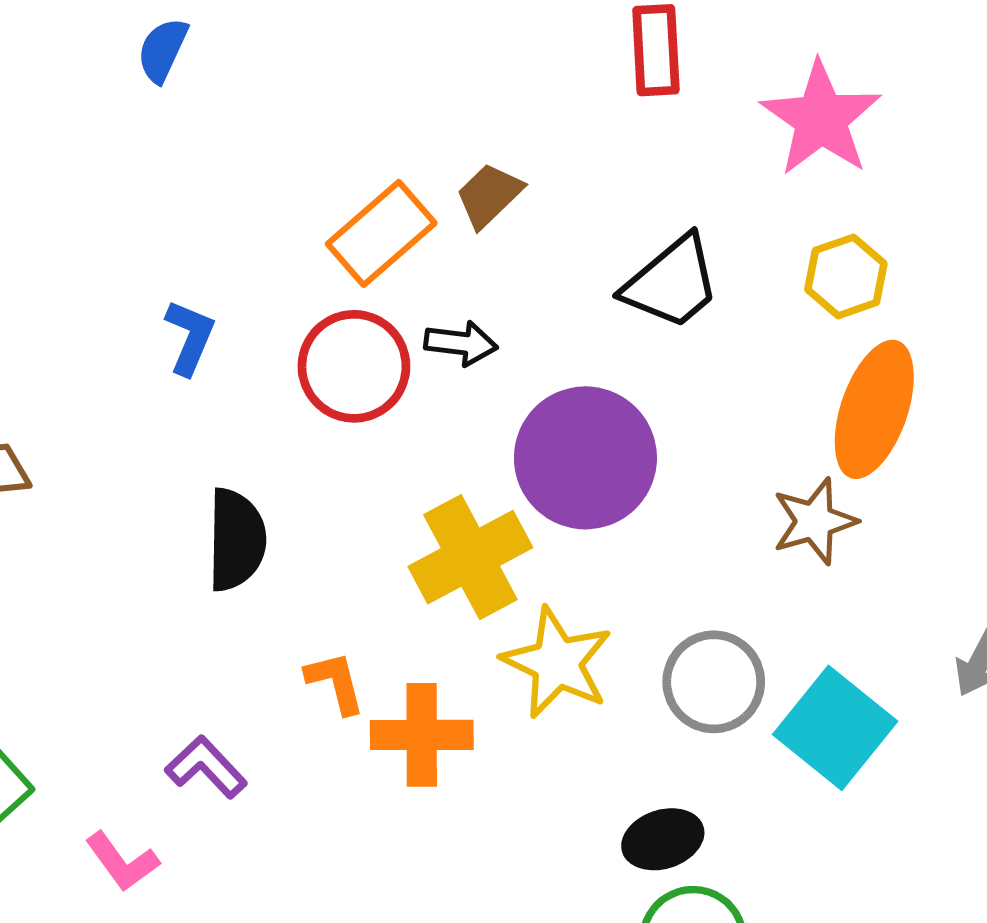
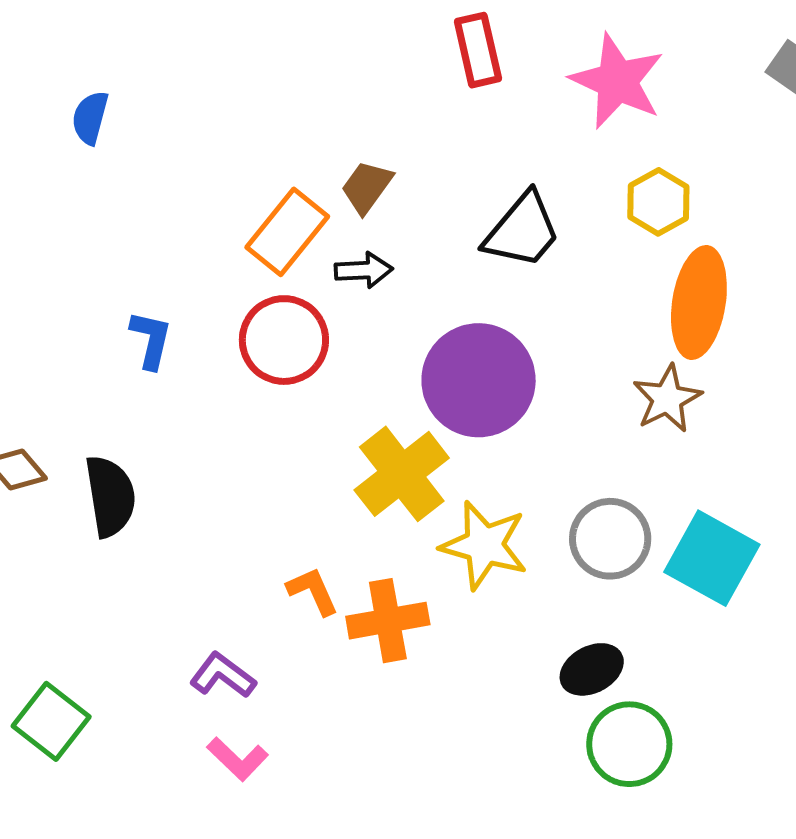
black arrow: (461, 343) -> (364, 270), moved
black semicircle: (236, 540) -> (110, 496), moved
pink L-shape: (122, 862) -> (238, 759), moved

